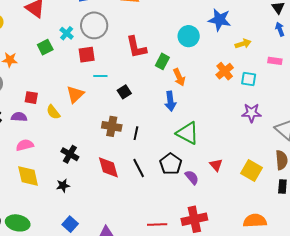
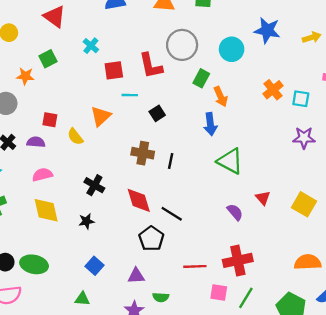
gray circle: (94, 25) -> (182, 45), moved
yellow arrow: (243, 44) -> (312, 37), moved
green square: (45, 47) -> (48, 59), moved
red L-shape: (136, 47) -> (151, 66), moved
black pentagon: (171, 164) -> (151, 239), moved
black line: (139, 168) -> (172, 214), moved, turned -30

